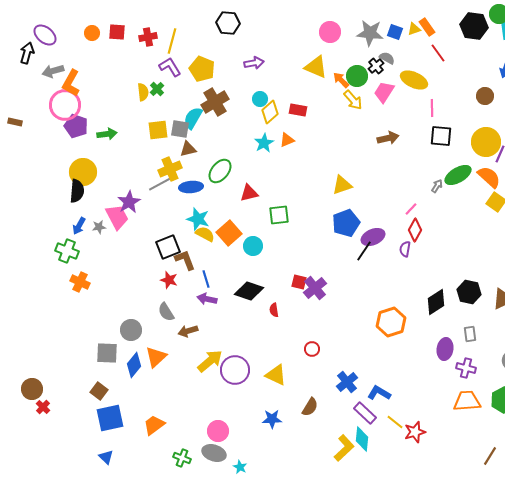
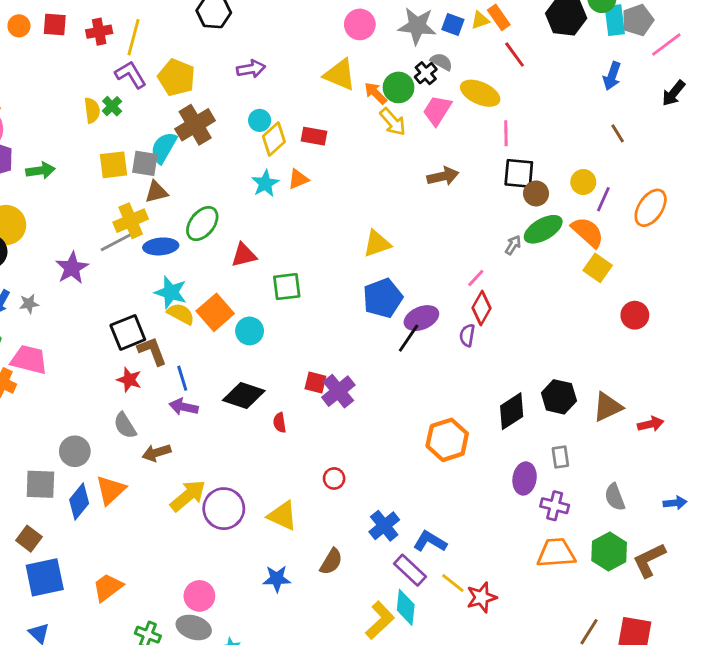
brown circle: (485, 96) -> (536, 193), moved
yellow circle: (486, 142) -> (583, 182), size x0.6
pink trapezoid: (117, 217) -> (29, 360), moved, turned -48

